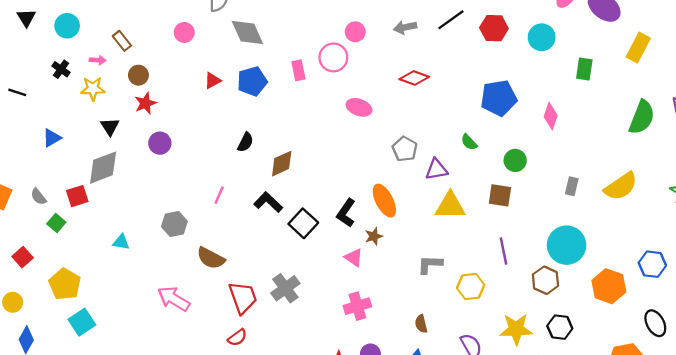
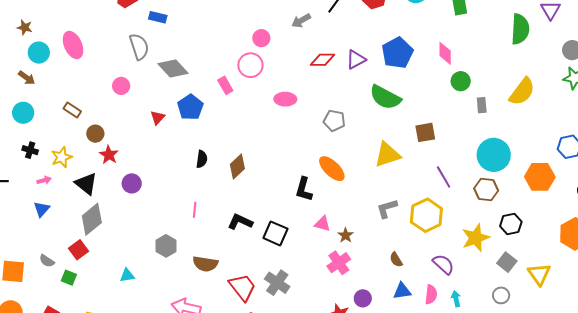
pink arrow: (98, 60) -> (44, 180), moved
black triangle: (110, 127) -> (86, 184), size x1.4
green semicircle: (469, 142) -> (385, 97), size x2.0
green circle: (515, 160) -> (461, 81), moved
purple triangle: (436, 170) -> (356, 59), moved
black L-shape: (268, 202) -> (240, 222), moved
black square: (303, 223) -> (275, 233), moved
brown star: (374, 236) -> (346, 235), moved
yellow hexagon: (471, 286) -> (426, 215), size x1.4
gray cross: (285, 288) -> (277, 283), moved

